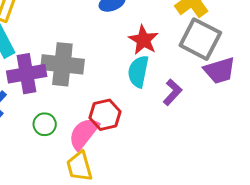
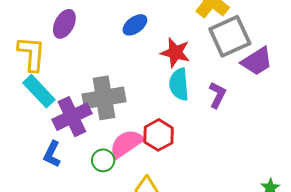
gray square: (200, 39) -> (230, 36), turned -36
pink semicircle: (84, 134) -> (126, 144), moved, turned 33

